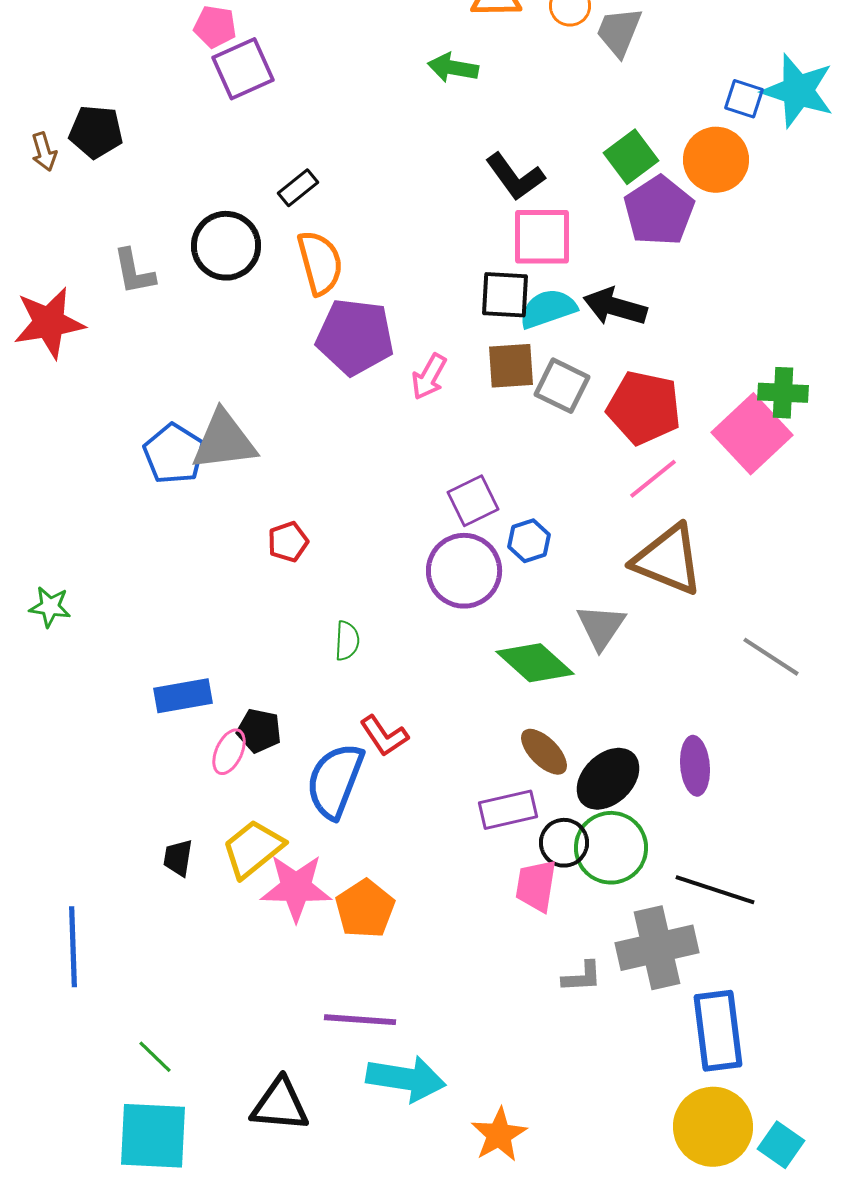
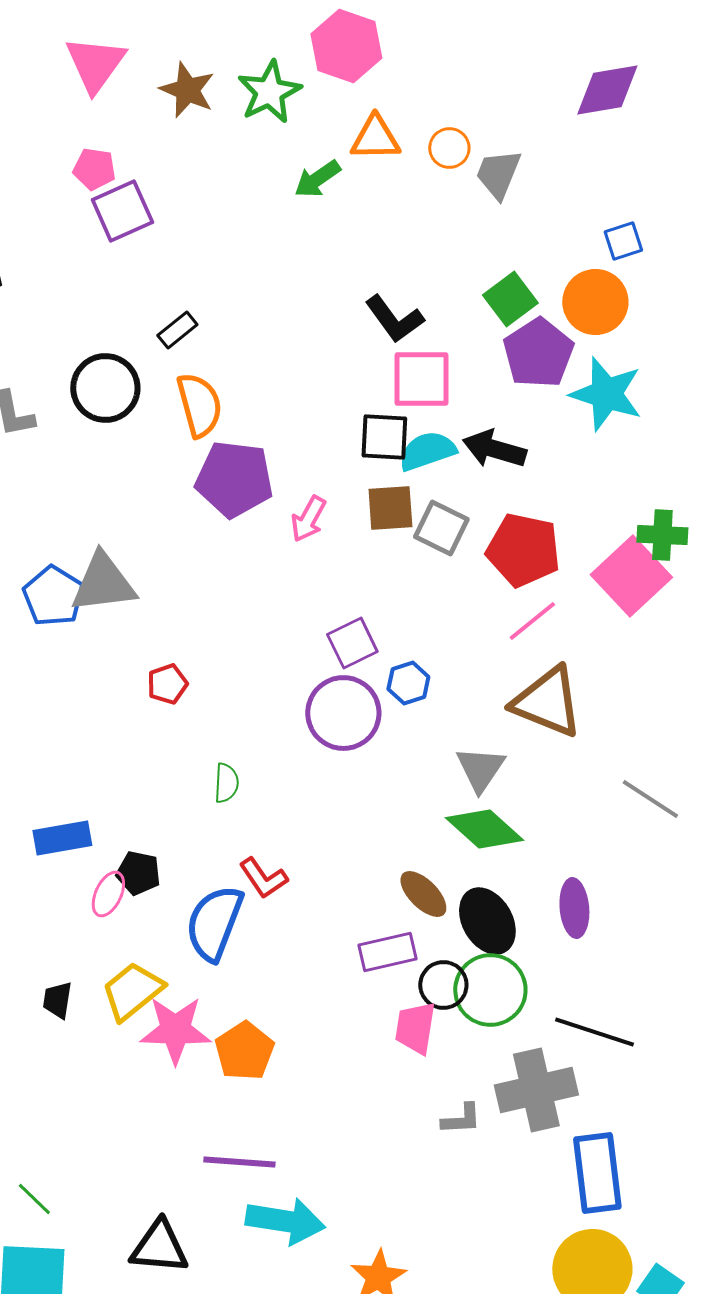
green arrow: (453, 68) -> (317, 179), moved, turned -45
cyan star: (798, 91) -> (606, 394), moved
blue square: (744, 99) -> (623, 241), turned -36
green diamond: (535, 663) -> (484, 829), moved
black ellipse: (608, 779) -> (487, 921), turned -76

